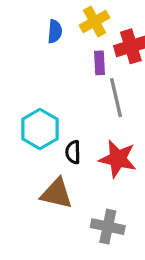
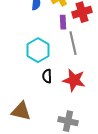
cyan hexagon: (40, 129) -> (38, 50), moved
brown triangle: (56, 194) -> (21, 111), moved

